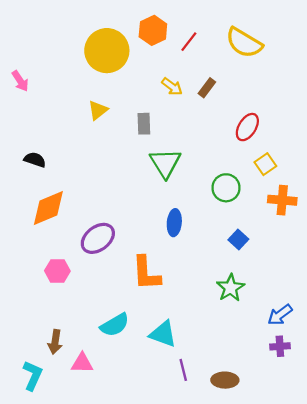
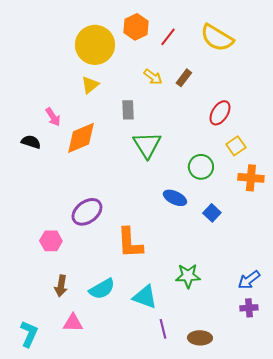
pink arrow: (20, 81) -> (53, 117), moved
yellow triangle: (98, 110) -> (90, 85), moved
orange diamond: (48, 208) -> (81, 138), moved
blue ellipse: (174, 223) -> (175, 198), moved, turned -70
green star: (230, 288) -> (188, 276), moved, turned 30
brown arrow: (55, 342) -> (61, 286), moved

